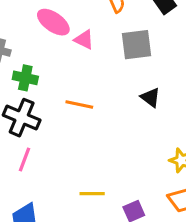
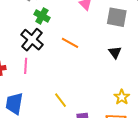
pink line: (25, 159) -> (26, 66), turned -35
yellow line: (92, 194) -> (60, 100), turned 35

